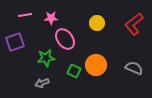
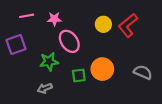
red L-shape: (134, 24) -> (128, 25), moved
green square: (74, 71) -> (79, 75), turned -32

